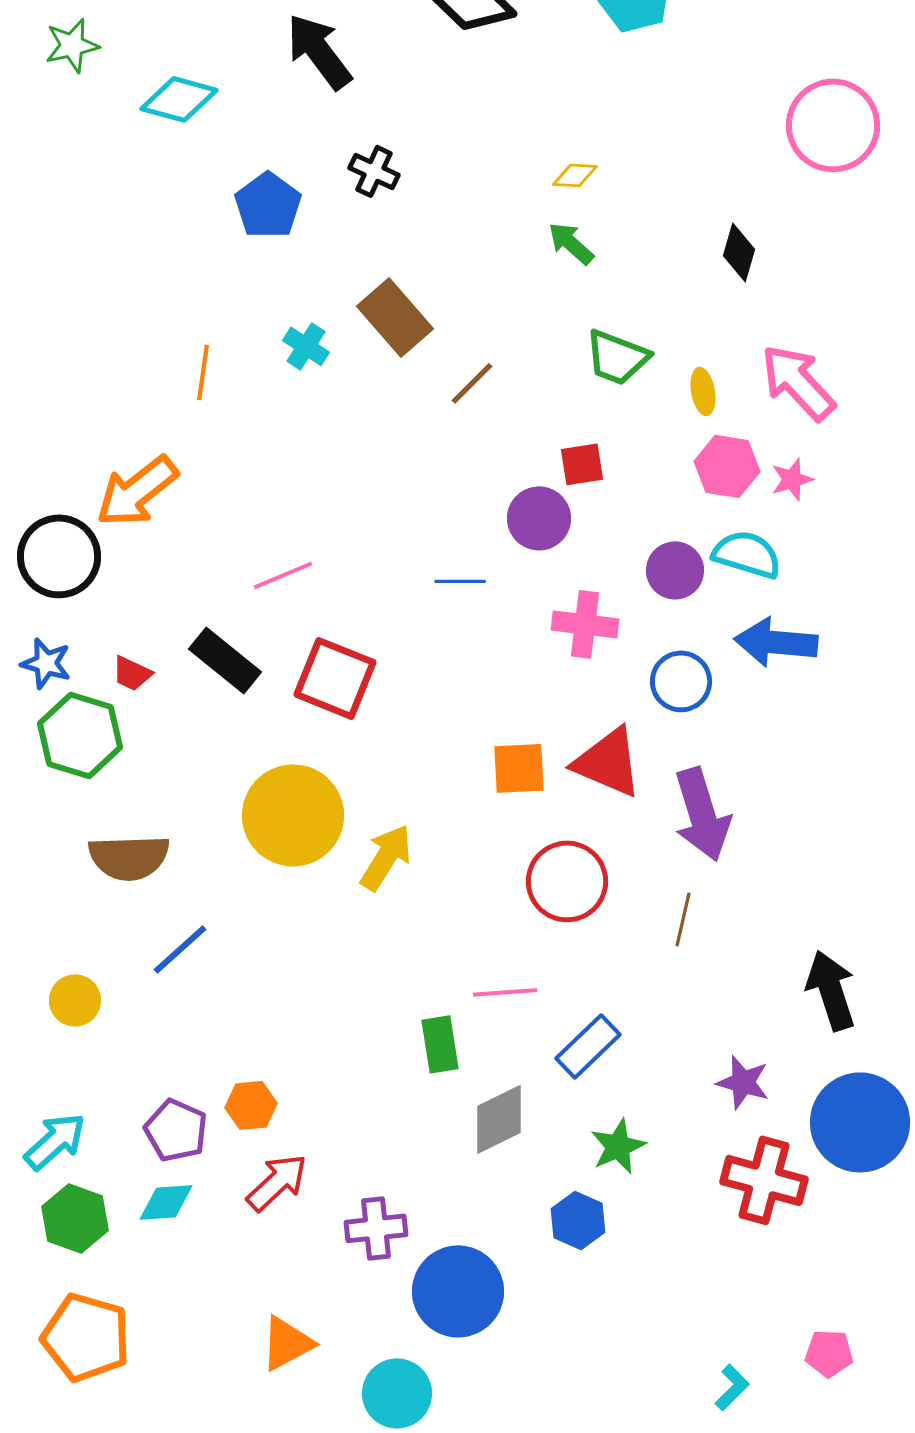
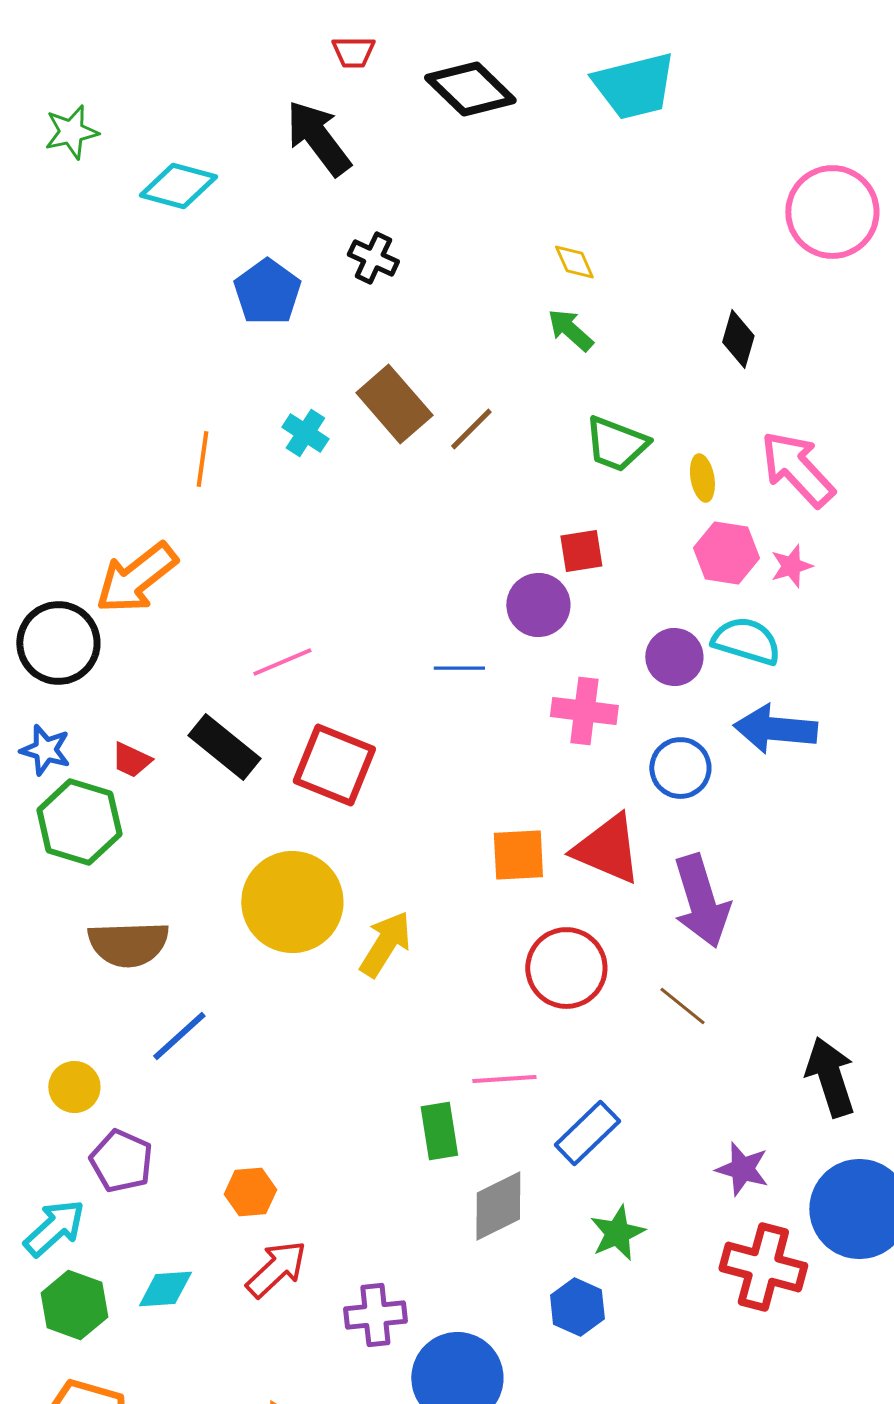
yellow diamond: (575, 175) -> (574, 262), turned 63
brown line: (472, 383) -> (471, 429), moved
brown line: (683, 919) -> (682, 1006), turned -64
purple pentagon: (176, 1130) -> (121, 1161), moved

